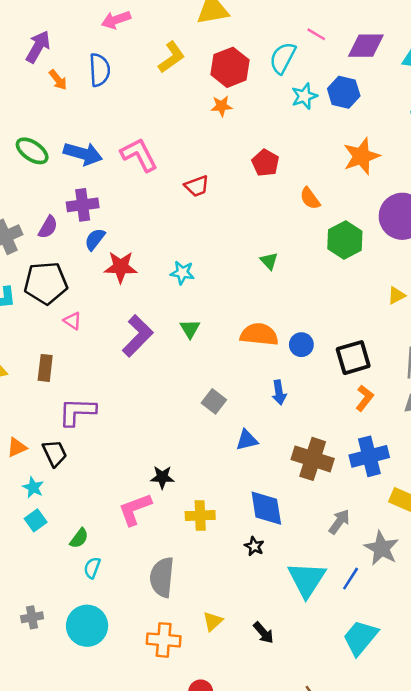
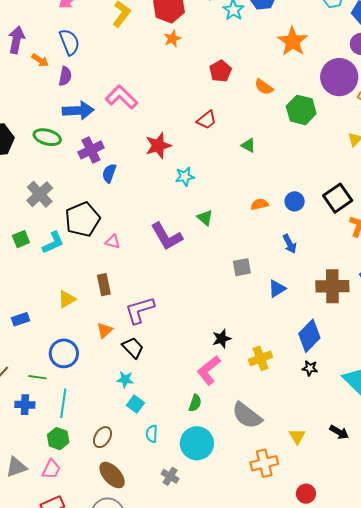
green ellipse: (32, 151) -> (47, 137), moved
red pentagon: (265, 163) -> (221, 71), turned 30
red trapezoid: (197, 186) -> (207, 120), moved
purple semicircle: (48, 227) -> (65, 76), moved
red star: (121, 267) -> (158, 146), moved
orange semicircle: (259, 334) -> (260, 204), size x0.6
purple L-shape: (138, 336) -> (167, 236), turned 124
gray square: (214, 401) -> (242, 267), turned -30
orange triangle: (17, 447) -> (105, 330), moved
blue diamond: (266, 508) -> (309, 336), turned 72
green semicircle: (79, 538) -> (195, 403), moved
cyan semicircle: (92, 568) -> (152, 434), moved
gray semicircle: (162, 577) -> (247, 415), turned -40
gray cross: (32, 617) -> (170, 476), moved, turned -30
cyan circle: (87, 626) -> (197, 443), moved

